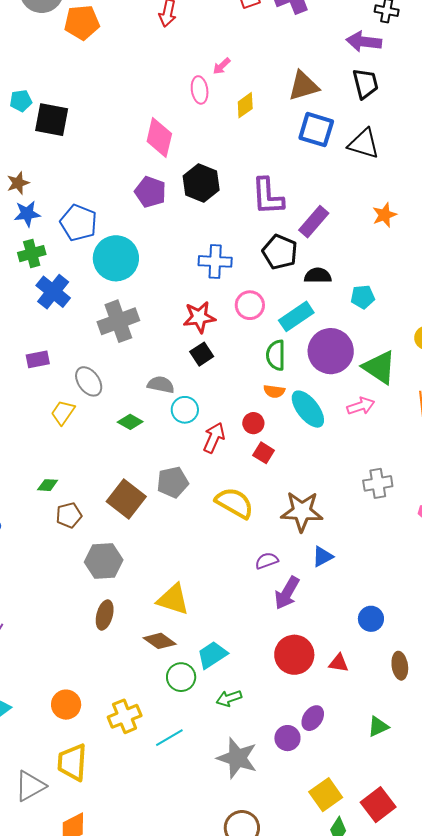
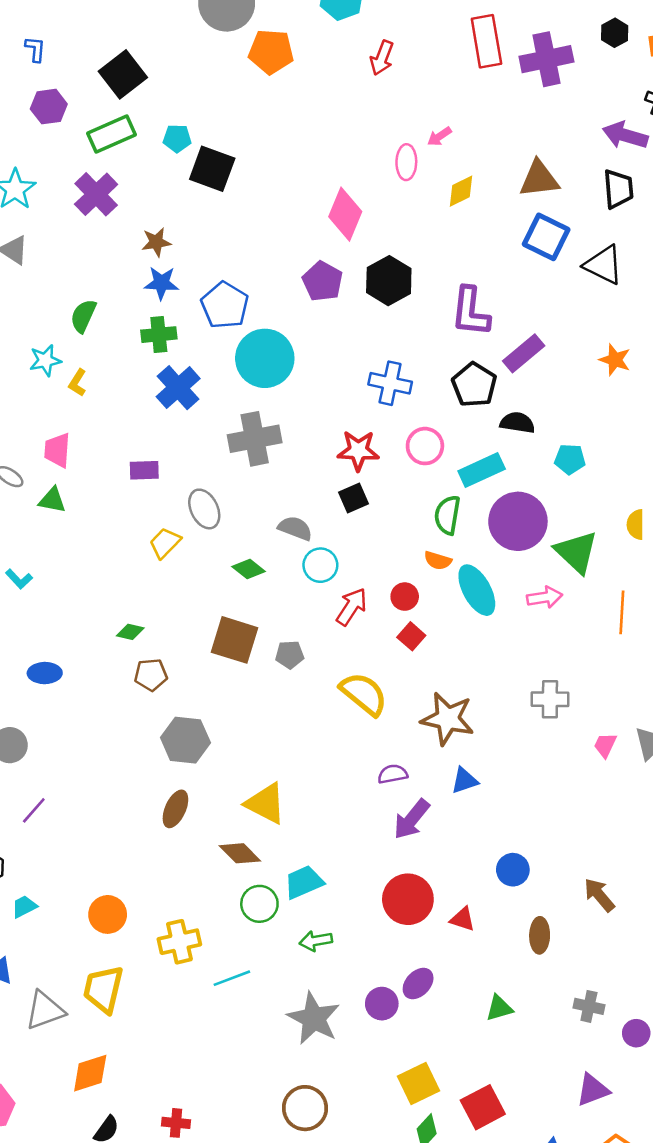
orange star: (384, 215) -> (615, 360), turned 30
gray pentagon: (173, 482) -> (290, 655), size x0.7
brown square: (126, 499) -> (234, 640), moved, turned -30

